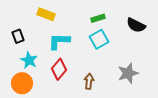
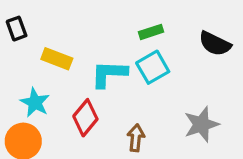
yellow rectangle: (46, 14) -> (57, 59), moved
black rectangle: (18, 36) -> (17, 29), moved
cyan L-shape: (59, 41) -> (109, 74), moved

